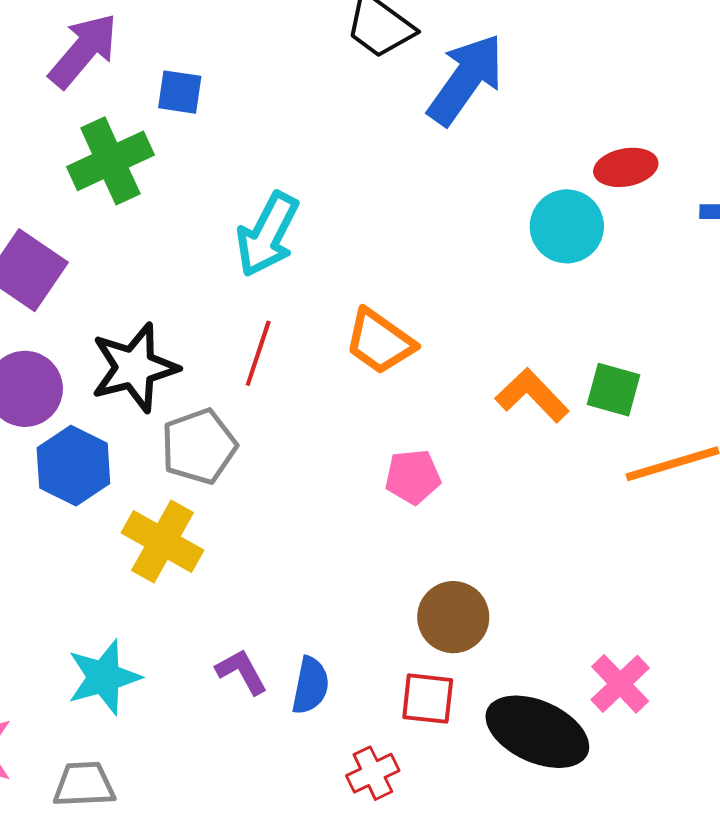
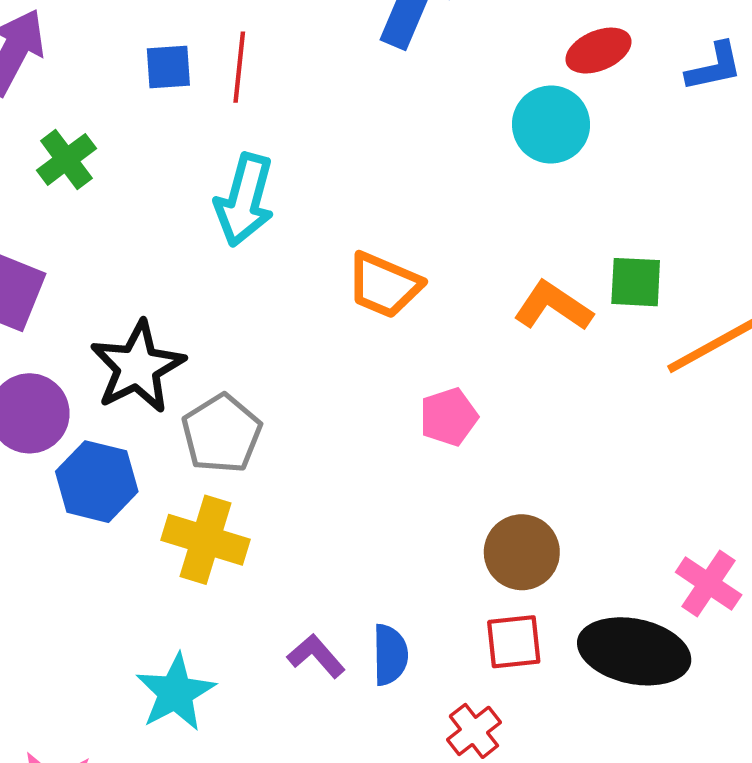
blue square: (180, 92) -> (168, 67), moved
green cross: (110, 161) -> (66, 159), size x0.7
red line: (258, 353) -> (239, 67), moved

